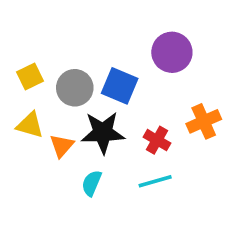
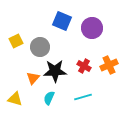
blue square: (120, 86) -> (62, 21), moved
yellow triangle: (30, 125) -> (15, 99), moved
red cross: (157, 140) -> (84, 66), moved

